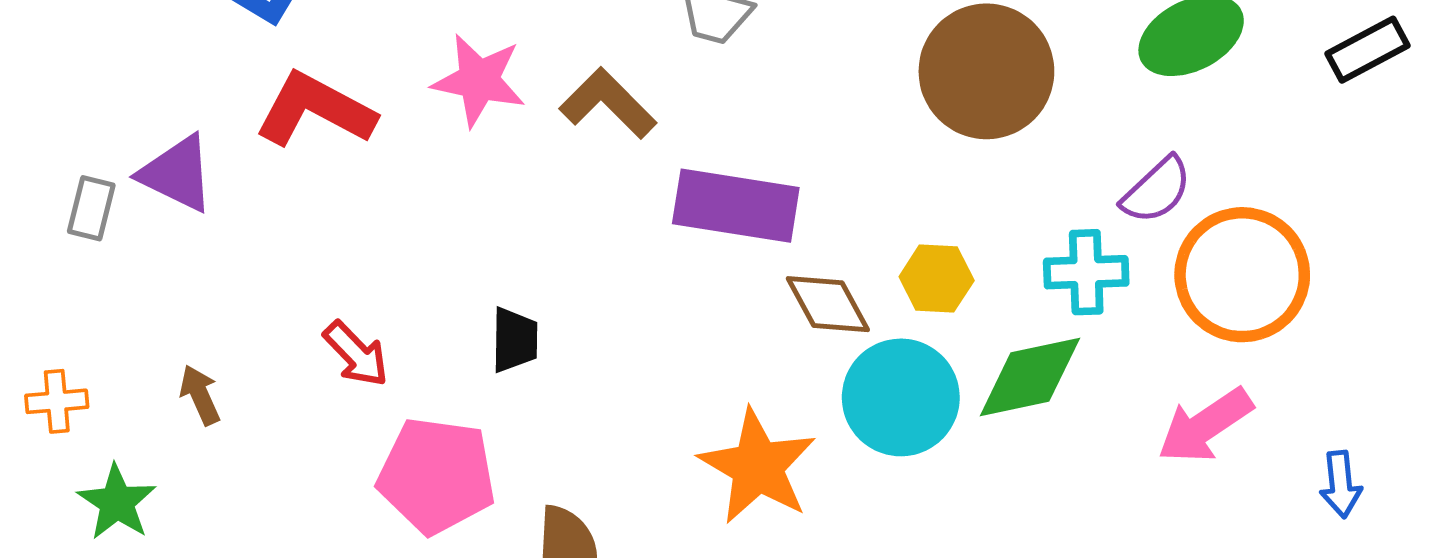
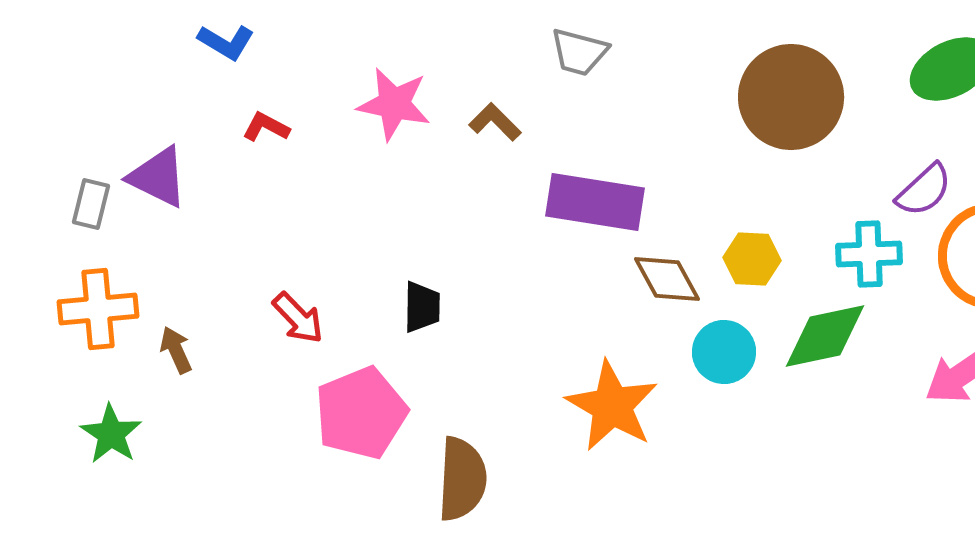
brown L-shape: (608, 103) -> (495, 122), size x0.7
red L-shape: (315, 110) -> (266, 127), size x0.5
cyan circle: (901, 397) -> (724, 352), size x0.7
orange cross: (57, 401) -> (98, 309), moved, size x1.6
pink pentagon: (437, 475) -> (361, 413), turned -30

